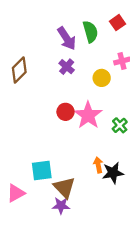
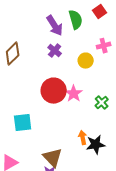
red circle: (65, 112) -> (54, 91), size x1.6
pink star: (88, 115) -> (74, 94), size x0.7
cyan square: (42, 171) -> (23, 123), moved

